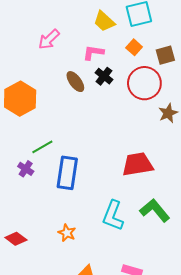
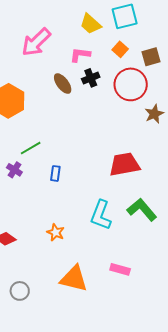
pink arrow: (49, 39) -> (36, 42), size x1.4
black cross: (104, 76) -> (91, 78), turned 30
blue rectangle: (67, 173) -> (55, 173), size x0.5

